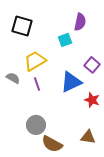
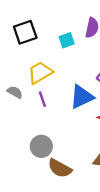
black square: (22, 26) -> (25, 32), turned -35
cyan square: (65, 40) -> (67, 40), moved

